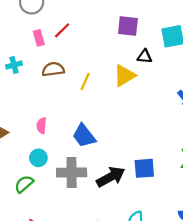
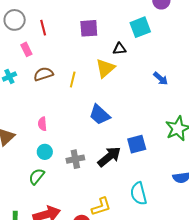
purple square: (128, 26) -> (89, 28), moved
red line: (62, 30) -> (43, 28), moved, turned -49
blue trapezoid: (84, 136) -> (100, 115), moved
gray cross: (72, 172) -> (75, 159), size x0.7

